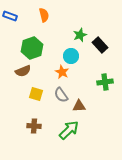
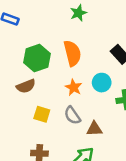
orange semicircle: (44, 15) -> (72, 53), moved, size x1.5
green star: (80, 35) -> (78, 13), moved
cyan circle: (71, 56) -> (102, 83), moved

